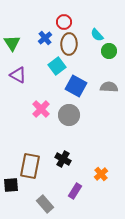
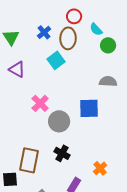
red circle: (64, 22) -> (74, 16), moved
blue square: (76, 86) -> (89, 108), moved, turned -30
gray circle: (69, 115) -> (59, 121), moved

